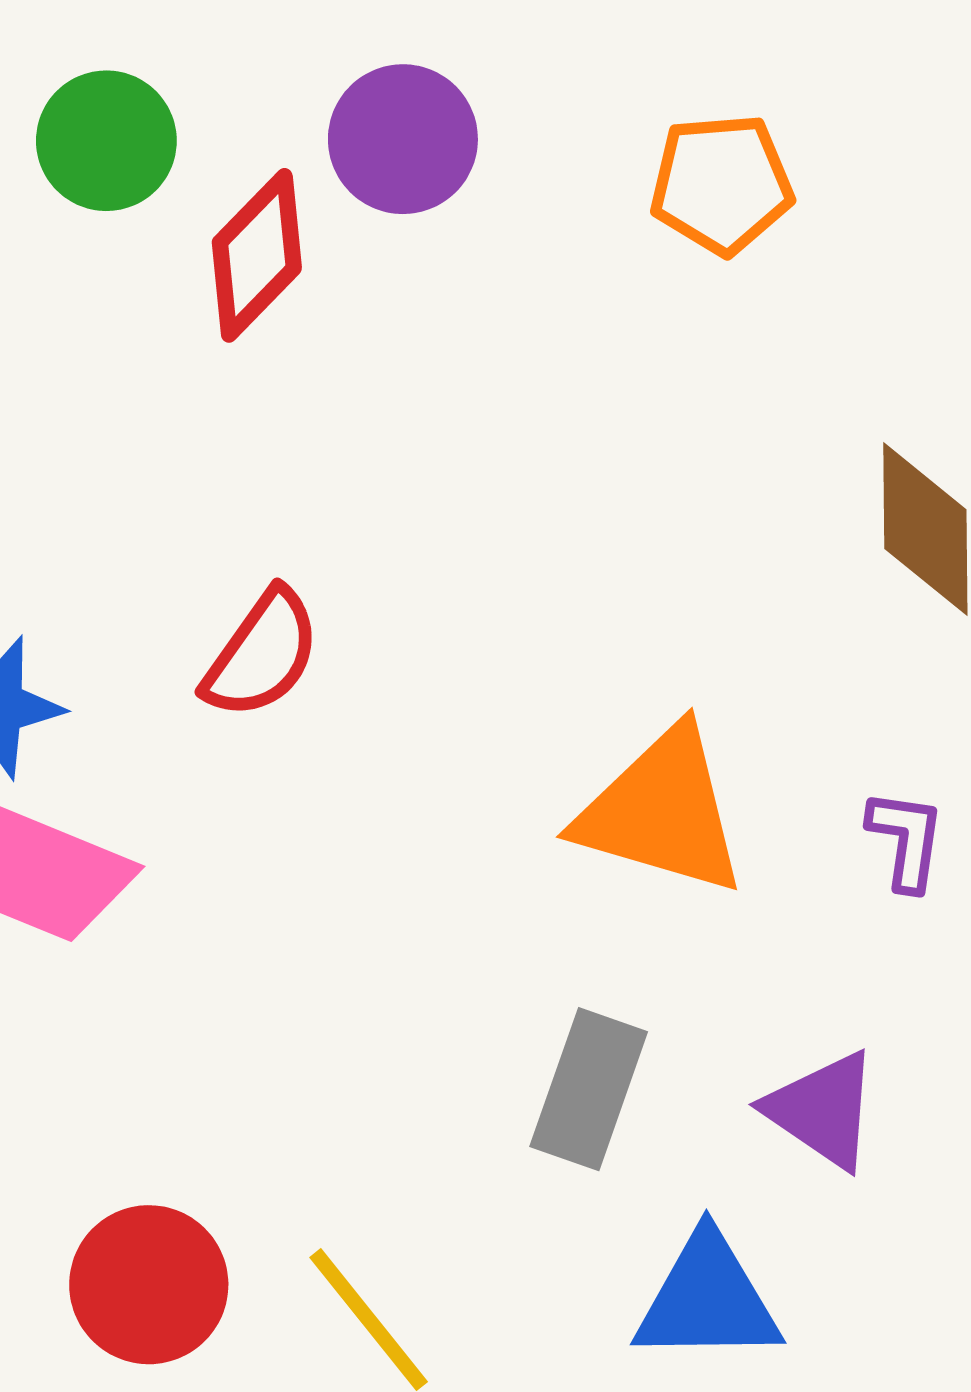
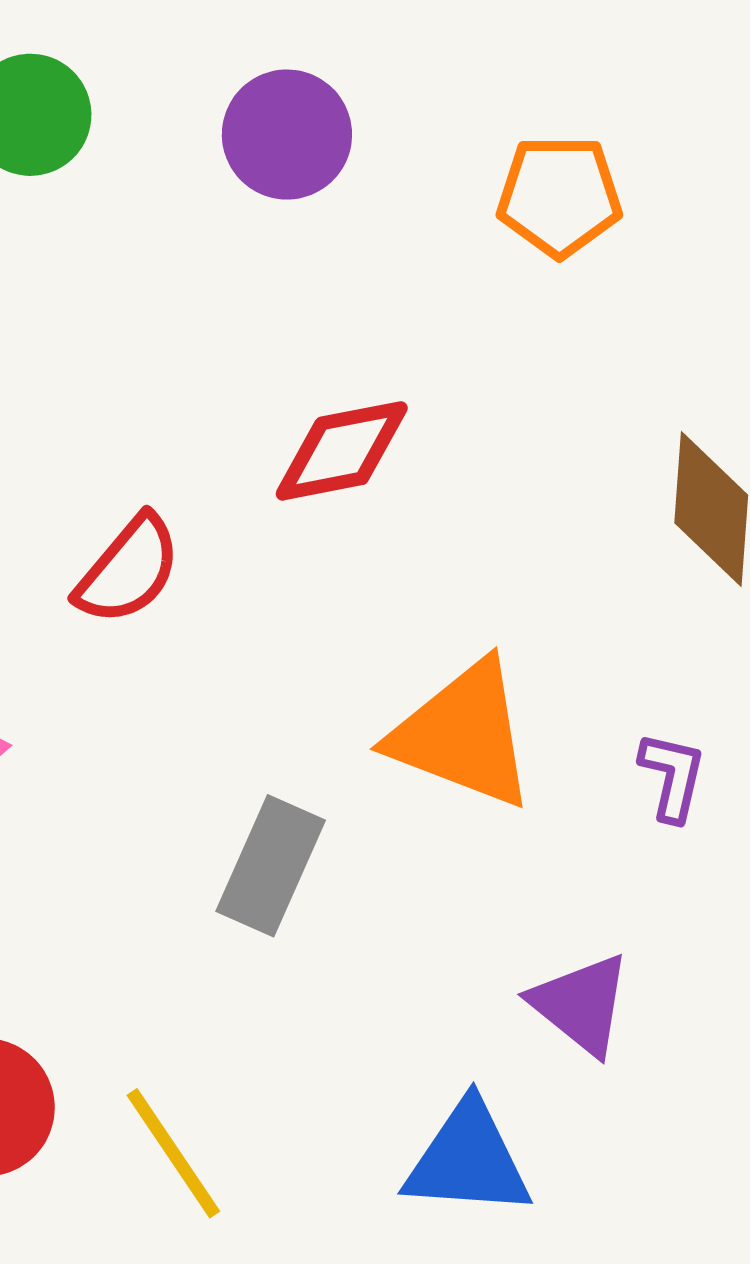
red diamond: (257, 255) -> (342, 451), moved, turned 30
gray rectangle: (589, 1089) -> (271, 866), moved

